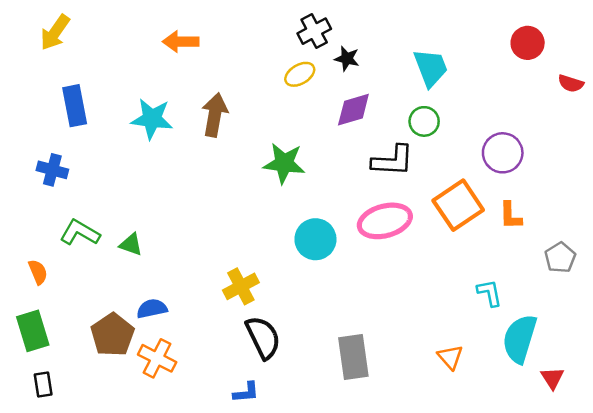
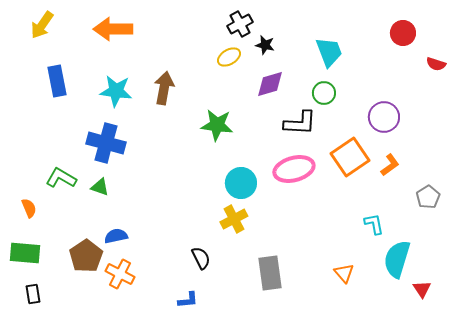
orange arrow: (181, 42) -> (113, 29), moved, size x1.4
blue cross: (52, 170) -> (106, 143), moved, size x1.6
orange L-shape: (511, 216) -> (390, 165), turned -125
yellow cross: (241, 286) -> (234, 219), moved
green rectangle: (33, 331) -> (25, 253), turned -68
black semicircle: (263, 337) -> (201, 258), size x0.7

